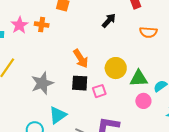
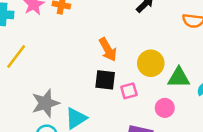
gray star: (42, 83) -> (45, 103), moved
pink circle: (143, 101) -> (165, 108), moved

